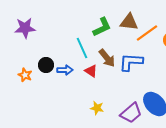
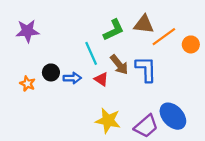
blue L-shape: (131, 62) -> (146, 69), turned 85
yellow star: (97, 108) -> (108, 121), size x1.6

